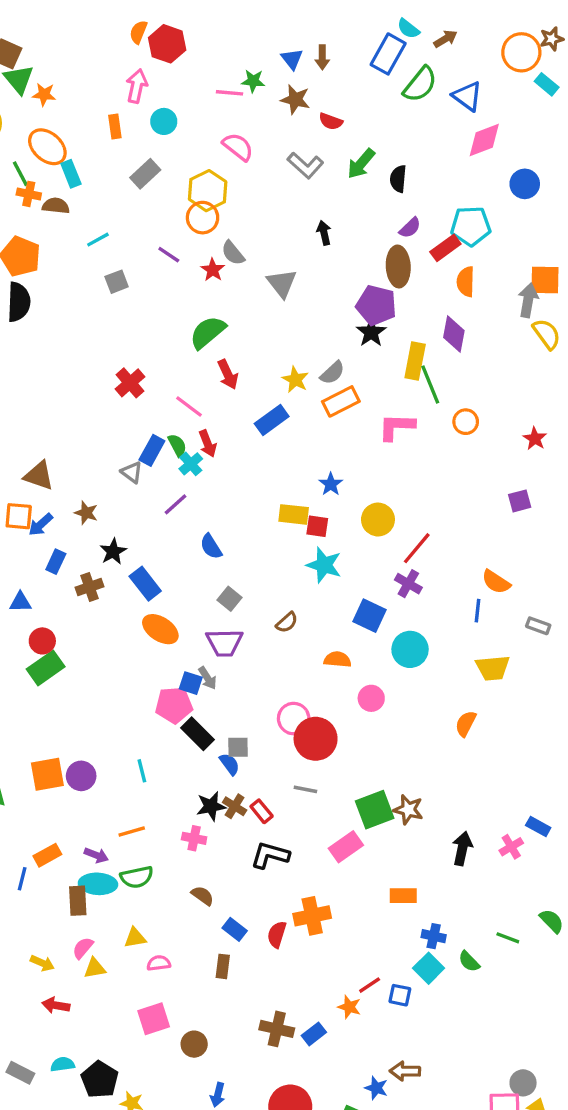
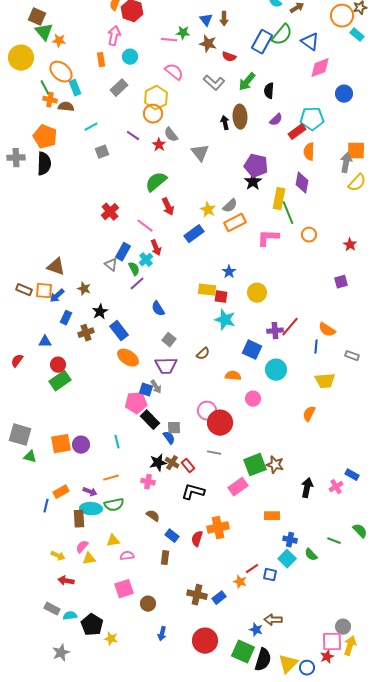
blue rectangle: (388, 54) -> (262, 42), moved
brown ellipse: (398, 267) -> (240, 117), moved
yellow semicircle: (547, 334) -> (357, 183), turned 78
green semicircle: (177, 445) -> (134, 269), moved
red line: (417, 548) -> (290, 327), moved
purple cross: (408, 584) -> (275, 331), turned -35
gray rectangle: (20, 1073) -> (52, 609), moved

